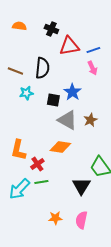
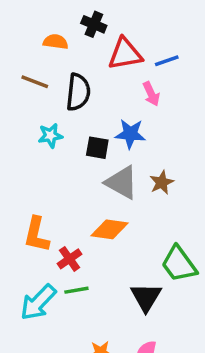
orange semicircle: (19, 26) -> (56, 42), moved
pink arrow: (92, 68) -> (151, 94), moved
brown line: (15, 71) -> (35, 82), moved
blue star: (72, 92) -> (130, 134), turned -30

